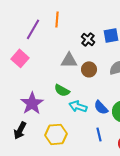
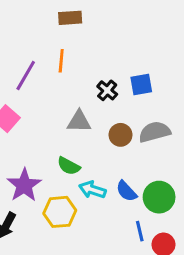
brown circle: (89, 69) -> (121, 135), moved
yellow hexagon: (56, 134) -> (60, 212), moved
blue line: (99, 134) -> (140, 231), moved

